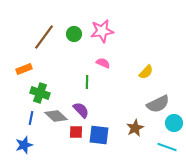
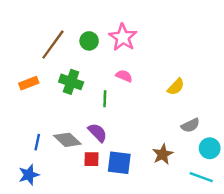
pink star: (102, 31) -> (123, 37), turned -30
green cross: (40, 93) -> (71, 82), moved
gray semicircle: (158, 104) -> (190, 125), size x0.7

